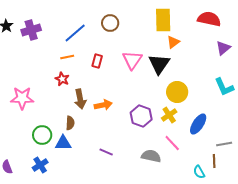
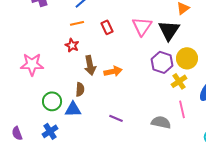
red rectangle: (97, 61) -> (107, 27), turned -40
purple hexagon: (141, 116) -> (162, 62), moved
pink line: (172, 143) -> (182, 109), turned 30

